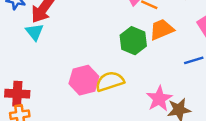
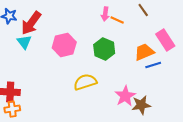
orange trapezoid: (162, 30) -> (144, 52), moved
pink hexagon: (84, 80) -> (64, 45), moved

